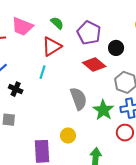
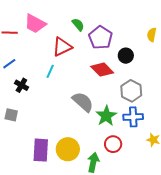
green semicircle: (57, 23) -> (78, 25), moved
gray semicircle: (78, 99) -> (83, 102), turned -35
red circle: (125, 133) -> (113, 144), moved
yellow circle: (68, 136) -> (68, 149), moved, size x1.5

